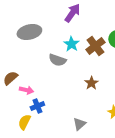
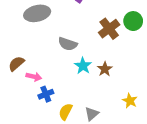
cyan star: (71, 44) -> (83, 66), moved
yellow semicircle: (24, 122) -> (65, 112), moved

